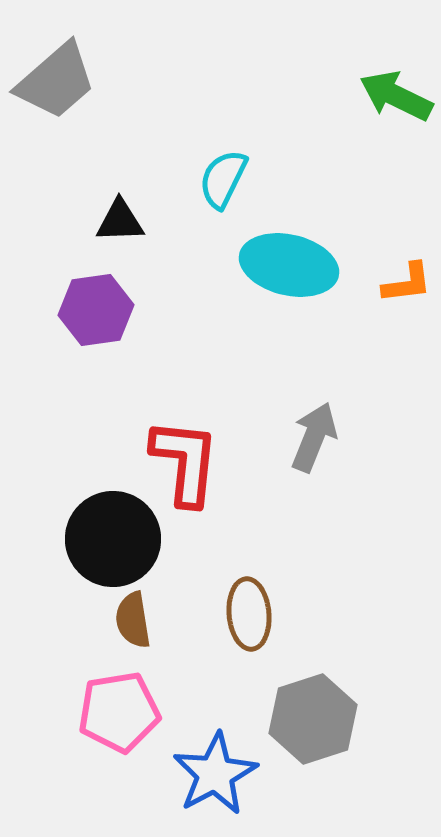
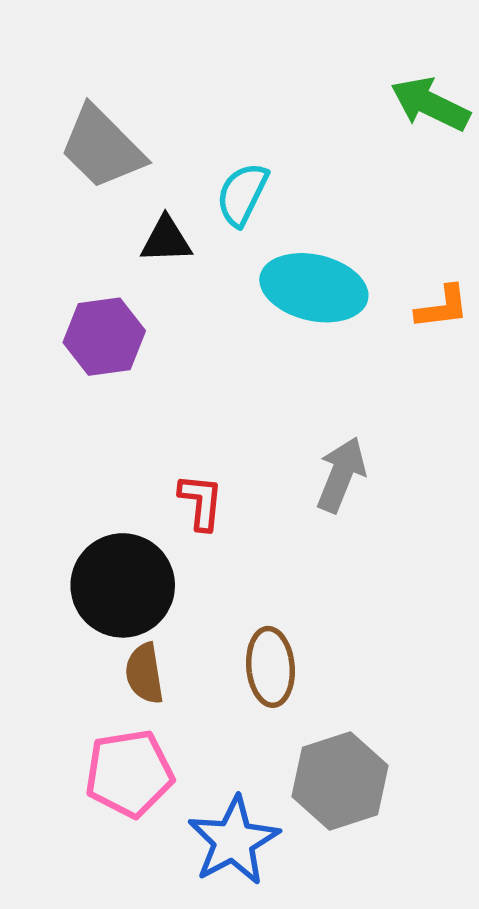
gray trapezoid: (56, 81) -> (102, 148), moved, turned 86
black triangle: (120, 221) -> (166, 240), moved
red L-shape: (185, 462) -> (201, 502), size x0.6

